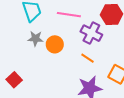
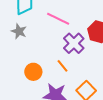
orange circle: (55, 44) -> (33, 72), moved

